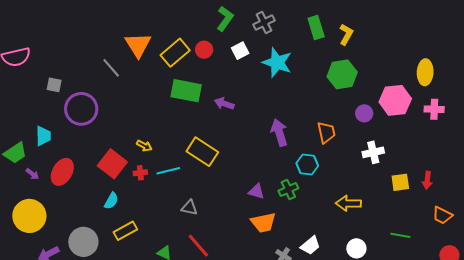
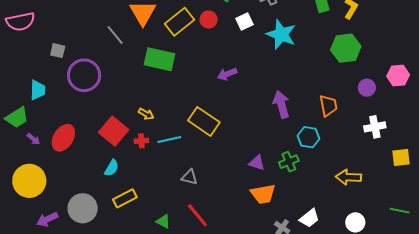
green rectangle: (186, 91) -> (160, 59), moved
pink hexagon: (395, 100) -> (398, 75), size x0.7
purple arrow: (224, 104) -> (227, 74), turned -42
cyan trapezoid: (43, 136) -> (38, 90), moved

